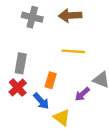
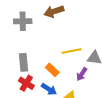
yellow line: (73, 51) -> (72, 51), moved
orange rectangle: (51, 80) -> (52, 70), turned -48

